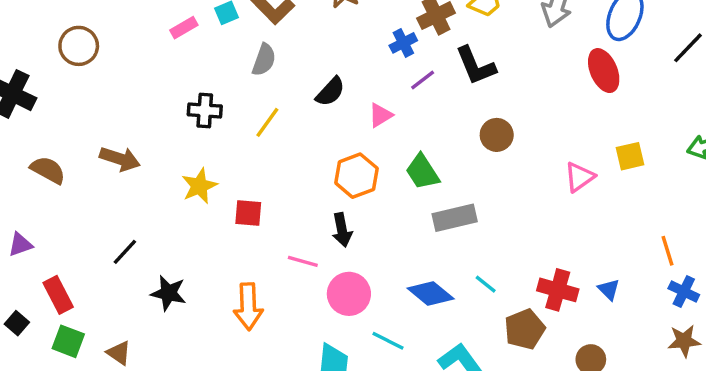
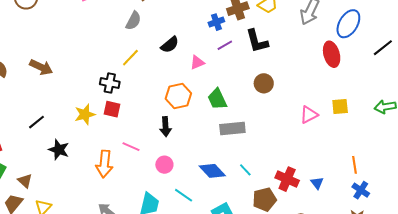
black cross: (205, 110) -> (110, 83), moved
yellow star: (199, 186) -> (85, 114), moved
pink line: (303, 261) -> (131, 147), moved
pink circle: (349, 294) -> (164, 165), size x0.7

